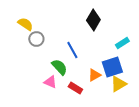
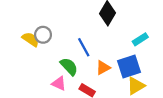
yellow semicircle: (25, 24) -> (31, 39), moved
orange triangle: (94, 75) -> (103, 68), moved

